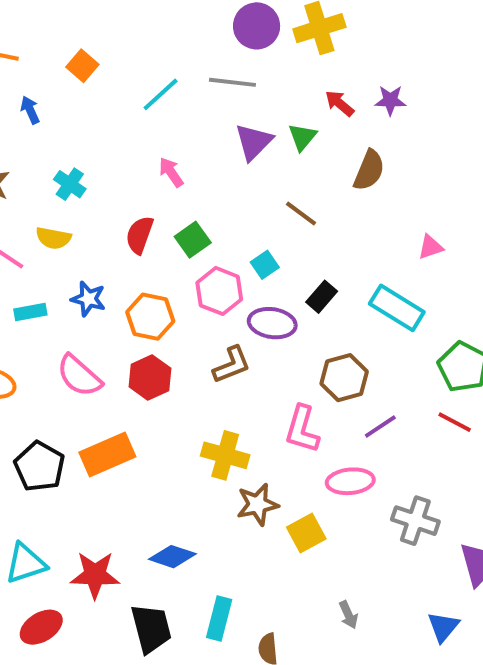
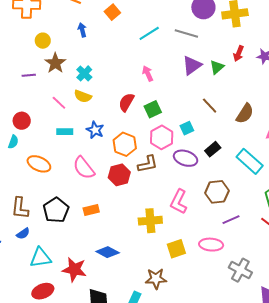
red arrow: (340, 103) -> (239, 53), turned -119
brown semicircle: (369, 170) -> (245, 114), moved
cyan cross: (70, 184) -> (84, 73), moved
brown L-shape: (232, 365) -> (148, 164), moved
pink L-shape: (302, 429) -> (179, 202), moved
orange rectangle: (107, 455) -> (91, 210), size x0.6
yellow cross: (225, 455) -> (150, 221), turned -30
brown star: (258, 504) -> (156, 279), moved
yellow square: (306, 533) -> (176, 249), moved
blue diamond: (172, 557) -> (108, 252), moved

